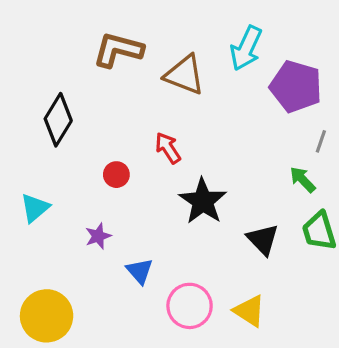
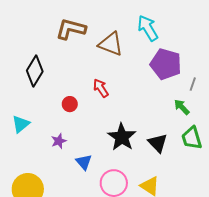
cyan arrow: (246, 48) -> (148, 28), turned 124
purple pentagon: (296, 86) -> (166, 64), moved
black star: (203, 201) -> (122, 137), moved

